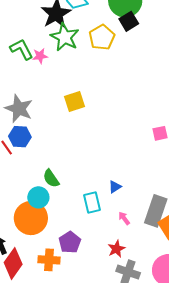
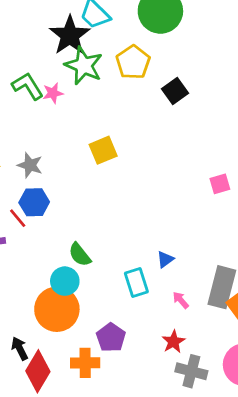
black square: (129, 21) -> (175, 91), moved
gray star: (19, 109) -> (30, 165), size x0.7

